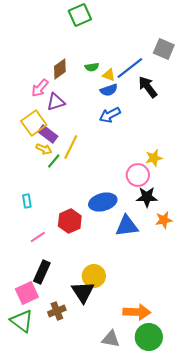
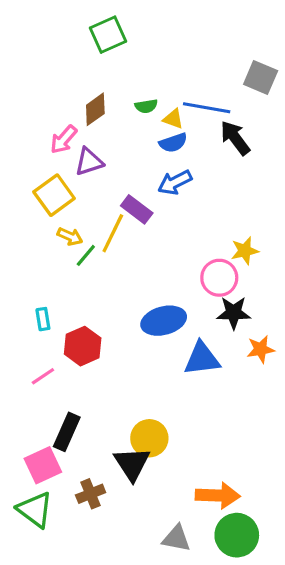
green square: (80, 15) -> (108, 35), moved
blue line: (130, 68) -> (207, 108), turned 48
purple rectangle: (48, 134) -> (137, 209), moved
red hexagon: (70, 221) -> (83, 346), moved
pink line: (38, 237) -> (43, 376), moved

